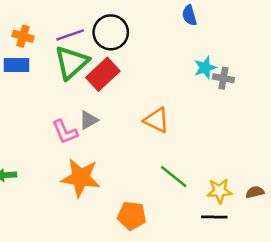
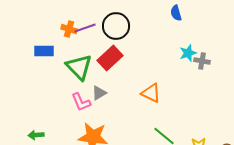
orange cross: (23, 36) -> (69, 29), moved
green triangle: (71, 62) -> (79, 67), moved, turned -32

